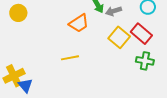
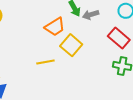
yellow square: (119, 37) -> (71, 45), moved

